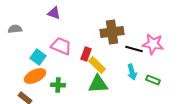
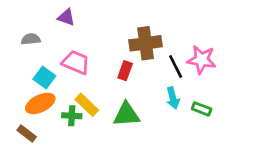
gray semicircle: (15, 29) -> (31, 39), moved
black line: (134, 49) -> (176, 67), turned 48
red rectangle: (86, 54) -> (125, 71), moved
yellow rectangle: (97, 65) -> (87, 105), moved

